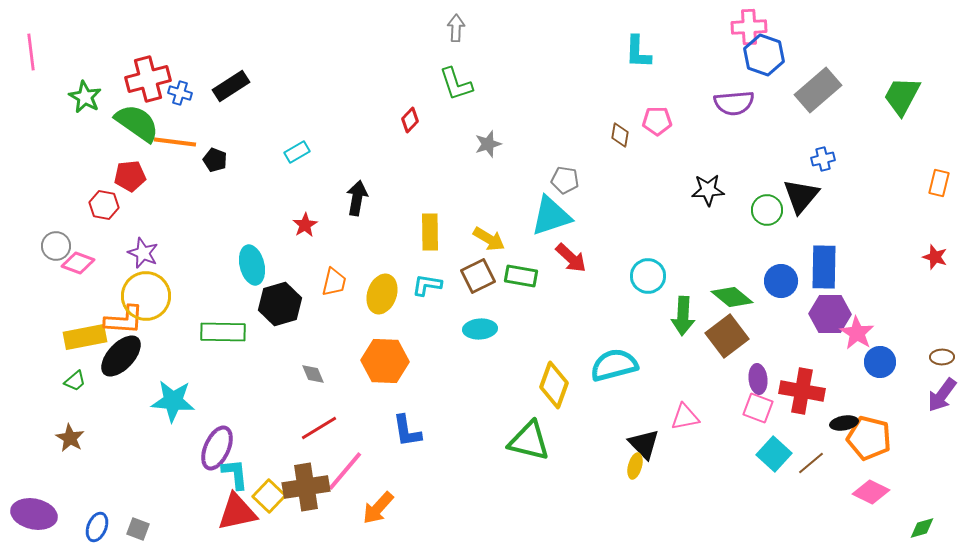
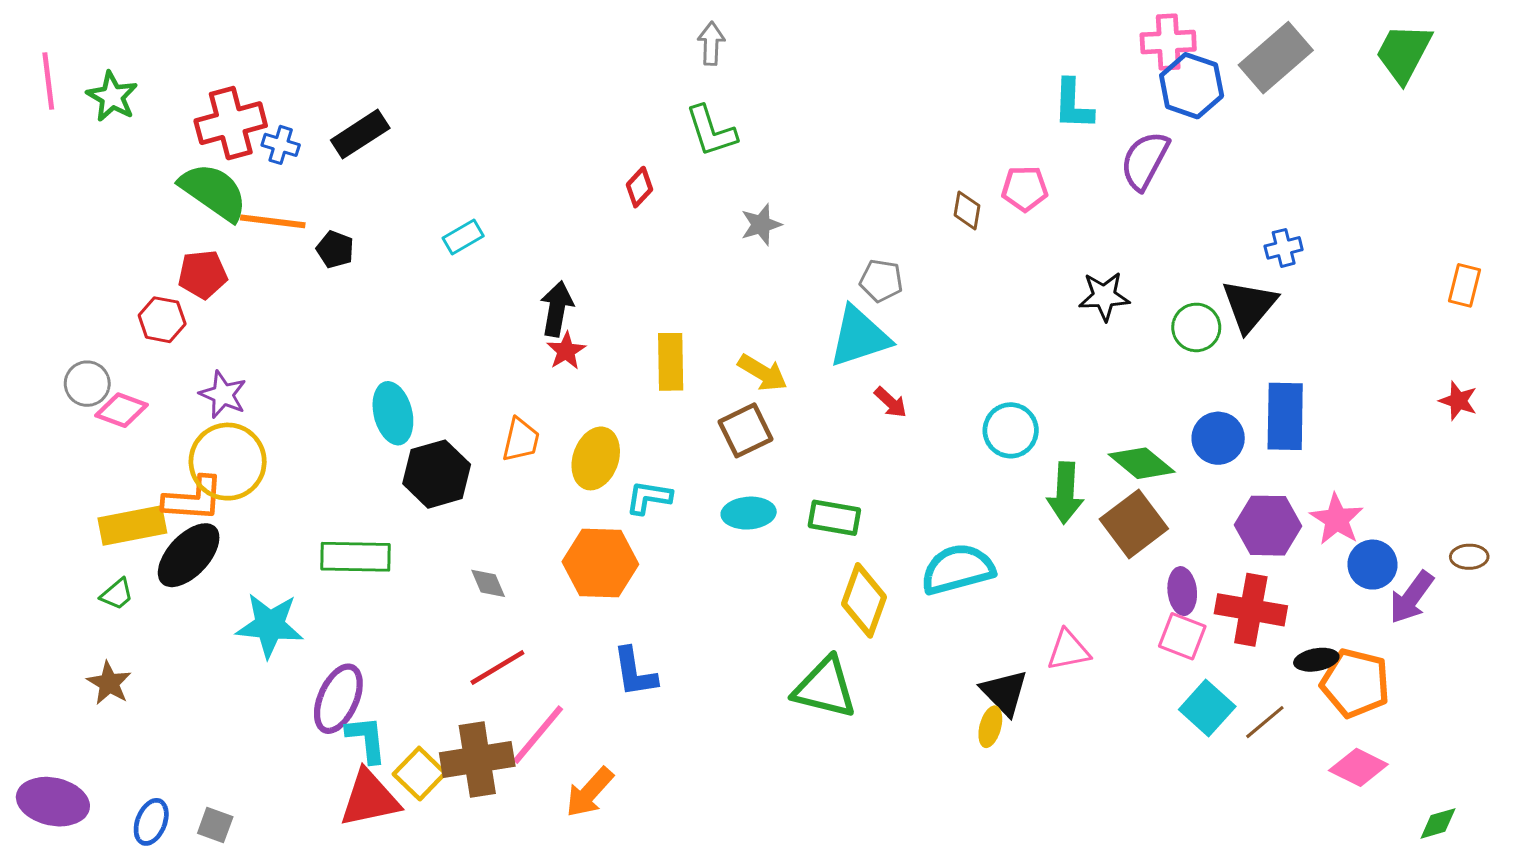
cyan L-shape: (638, 52) -> (1073, 104), moved
gray rectangle: (818, 90) -> (1276, 58), moved
green trapezoid: (902, 96) -> (1404, 53), moved
green star: (85, 97) -> (112, 97), moved
purple semicircle: (734, 103) -> (1145, 161), turned 123
red star: (305, 225) -> (566, 351), moved
red arrow: (571, 258) -> (891, 402), size x0.7
green rectangle: (521, 276) -> (834, 518), moved
cyan L-shape: (427, 285) -> (649, 497), moved
purple hexagon: (830, 314) -> (1268, 526), moved
green rectangle: (223, 332) -> (356, 557), moved
purple arrow: (942, 395) -> (1411, 597), moved

